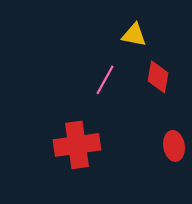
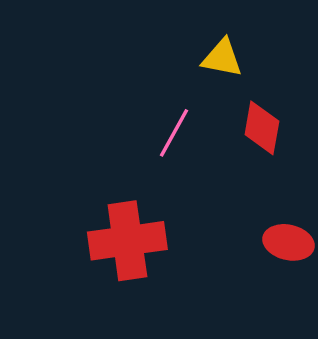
red ellipse: (174, 146) -> (289, 242), turned -68

